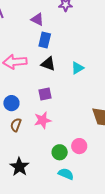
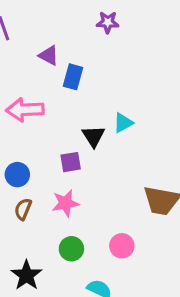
purple triangle: (37, 19) -> (49, 55), moved
black triangle: (48, 64) -> (94, 136), moved, turned 35
green circle: (60, 152) -> (71, 249), moved

